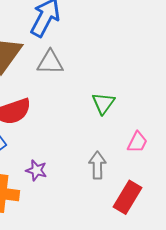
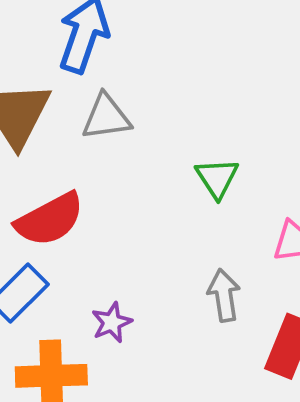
purple star: (36, 170) -> (112, 322), turned -30

